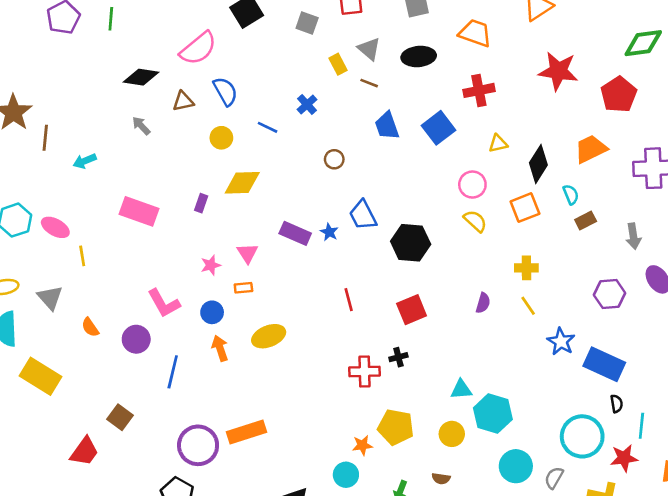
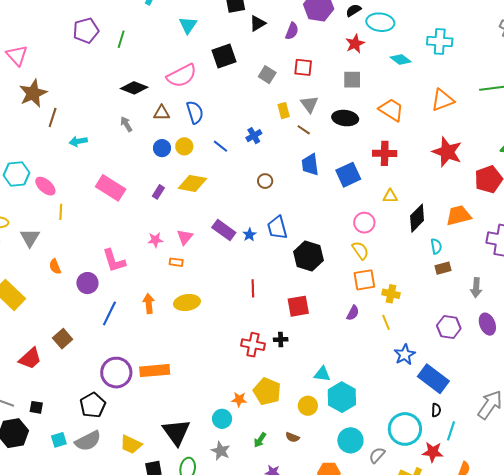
orange square: (525, 208) -> (364, 280), moved
blue circle: (212, 312) -> (162, 148), moved

